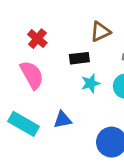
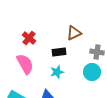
cyan star: (91, 83) -> (57, 72), moved

